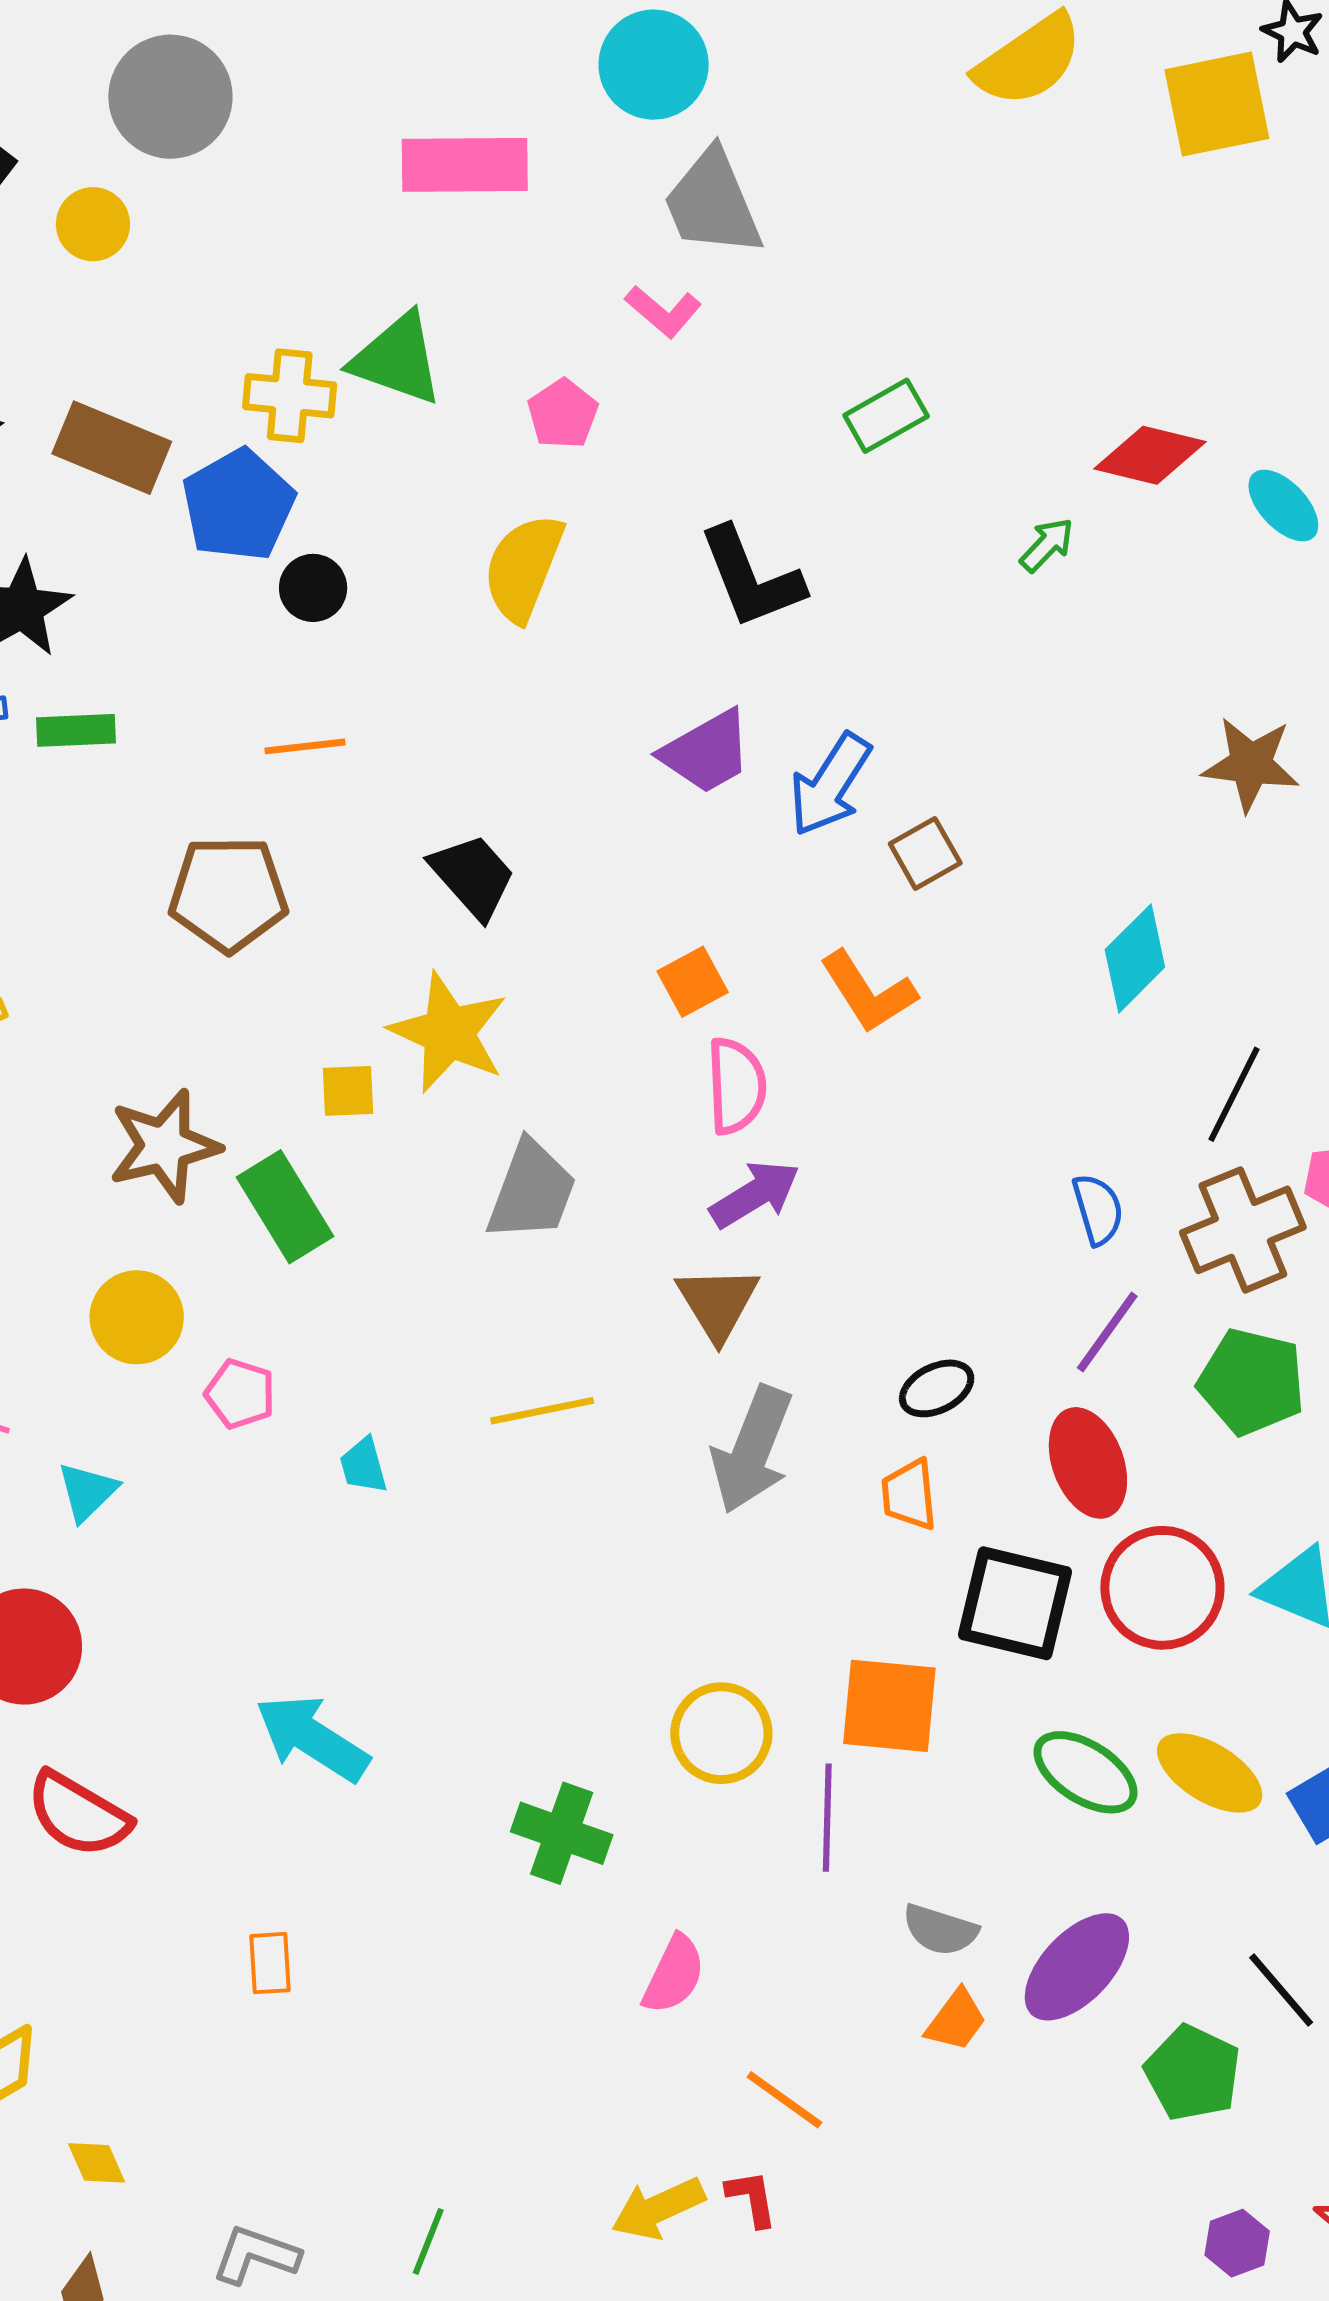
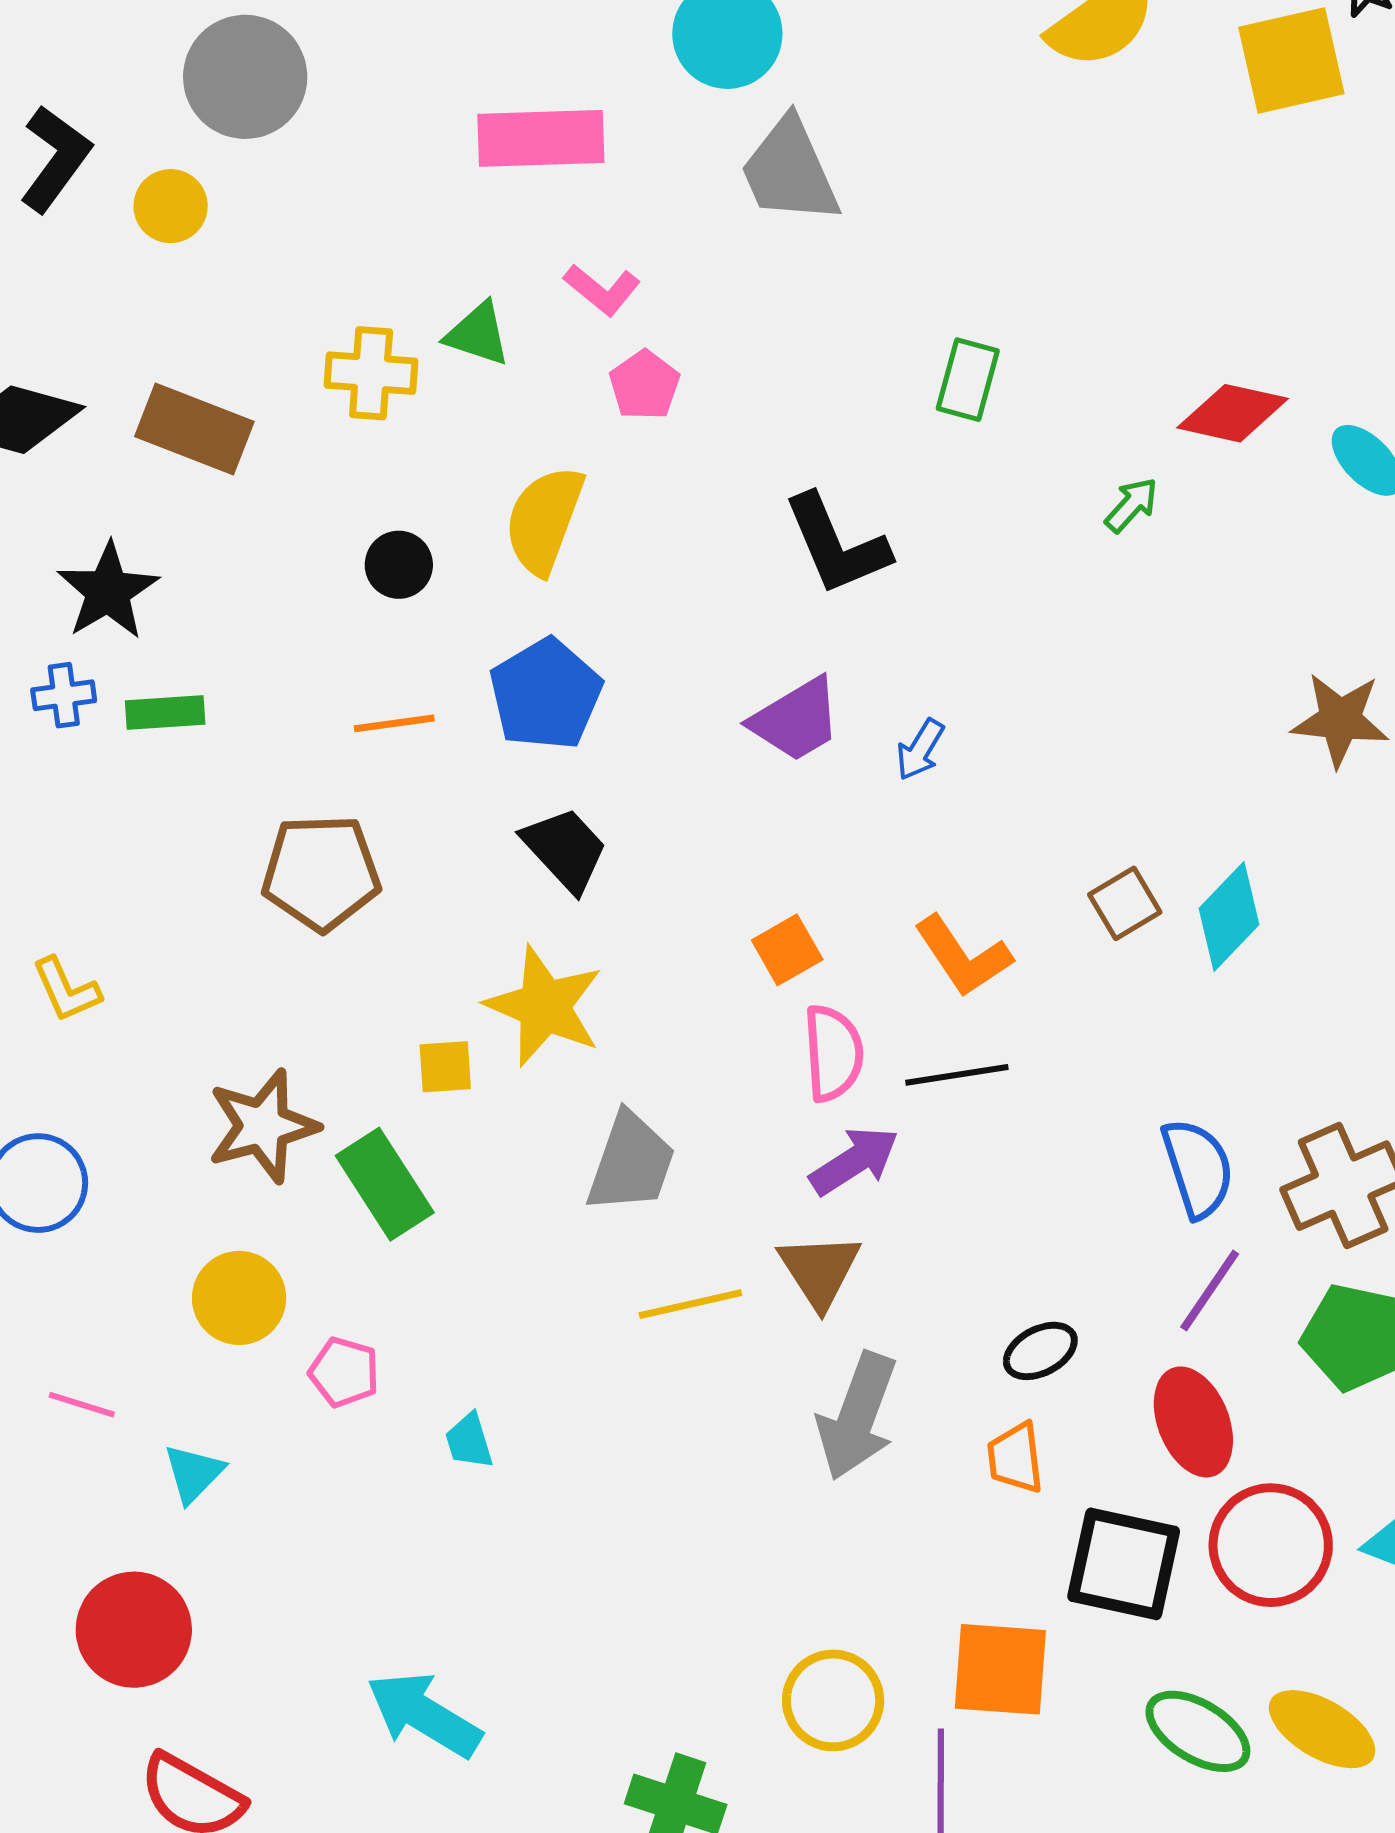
pink L-shape: (663, 311) -> (602, 290), moved
green triangle: (397, 359) -> (478, 334), size x0.7
green rectangle: (886, 416) -> (968, 380), turned -44
blue pentagon: (238, 505) -> (546, 694), moved
yellow semicircle: (523, 568) -> (544, 520), moved
blue arrow: (830, 785) -> (920, 750), size x0.6
brown square: (925, 853) -> (1125, 903), moved
black line: (1234, 1094) -> (957, 1075), moved, turned 56
blue semicircle: (1098, 1209) -> (1198, 1168), size x1.4
yellow line: (542, 1411) -> (690, 1304), moved

